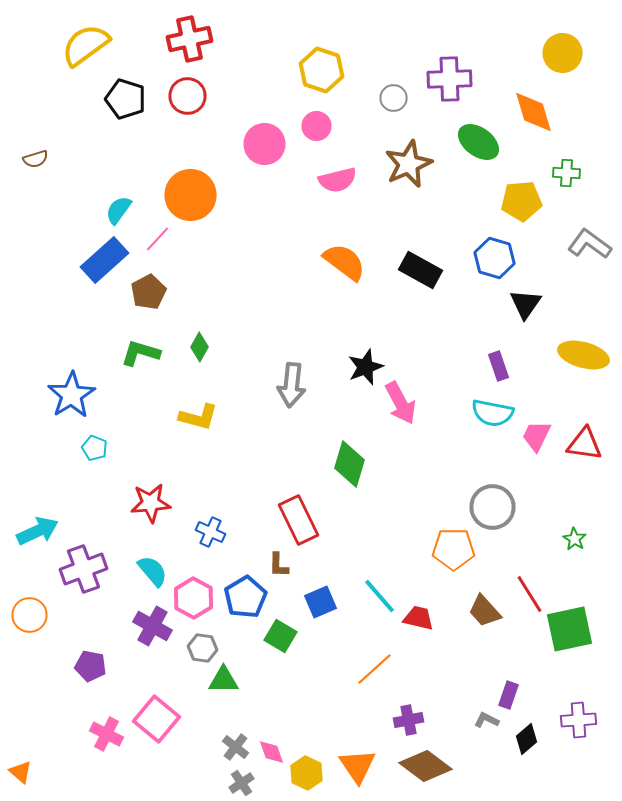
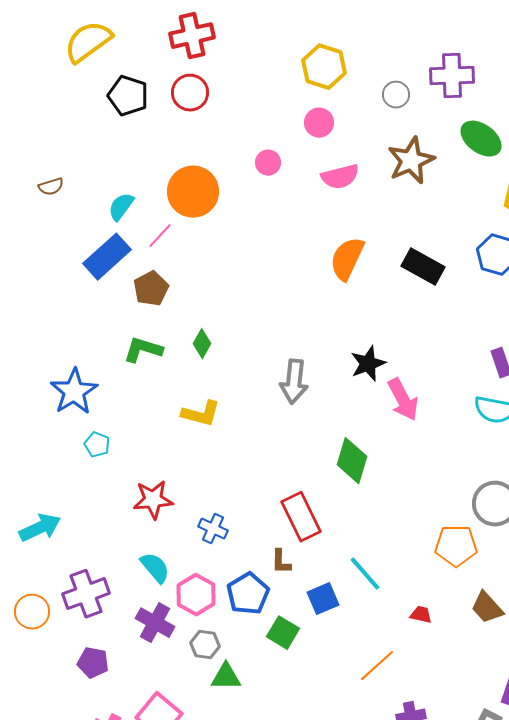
pink circle: (264, 144) -> (268, 163), moved, size x0.6
brown semicircle: (36, 159) -> (51, 187), moved
orange semicircle: (344, 262) -> (347, 259), turned -102
purple cross: (84, 569) -> (86, 594), moved
cyan line: (380, 596) -> (365, 574), moved
red trapezoid: (418, 618) -> (421, 615), size x0.7

